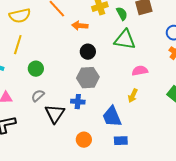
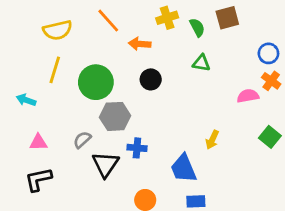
green triangle: (125, 40) -> (201, 63), size x0.6
green circle: (36, 69) -> (96, 82), moved, size x1.6
pink semicircle: (140, 71) -> (248, 96), moved
gray hexagon: (88, 78) -> (115, 116), moved

